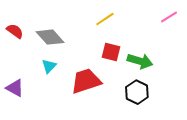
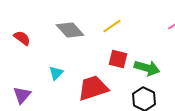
gray diamond: (50, 37) -> (70, 30), moved
purple triangle: (15, 88) -> (22, 95), turned 42

